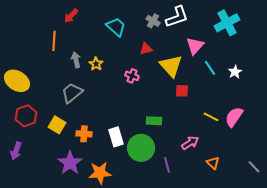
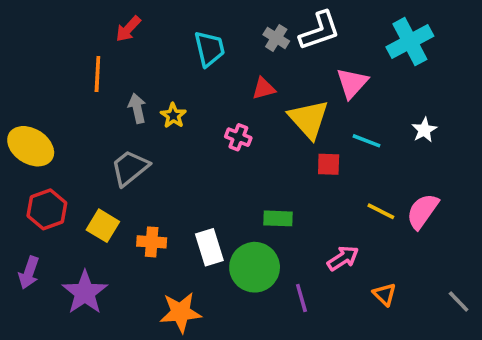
cyan trapezoid: (116, 27) -> (209, 49), turned 35
cyan line: (210, 68) -> (366, 141), moved, turned -35
purple star: (70, 163) -> (85, 292), moved

